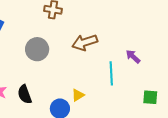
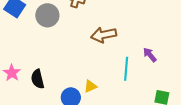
gray circle: (37, 49) -> (47, 15), moved

